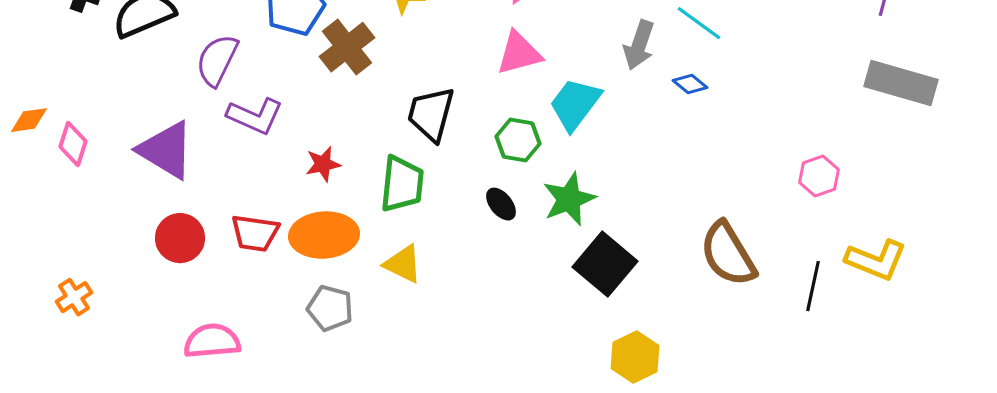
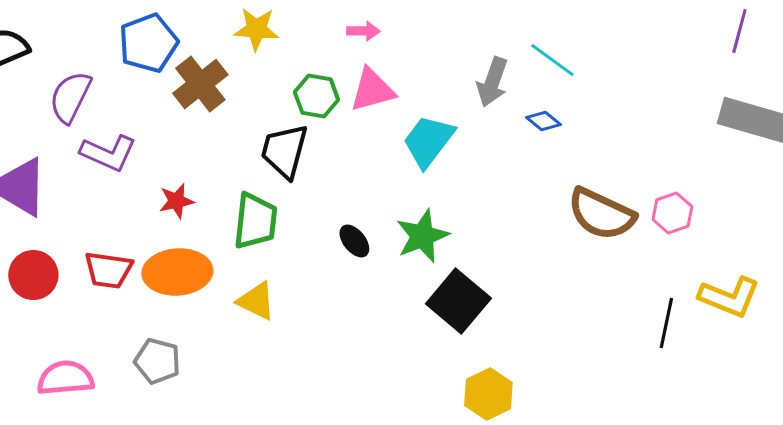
green hexagon: (518, 140) -> (316, 96), moved
brown semicircle: (728, 254) -> (601, 214), moved, turned -34
gray pentagon: (330, 308) -> (157, 361), moved

